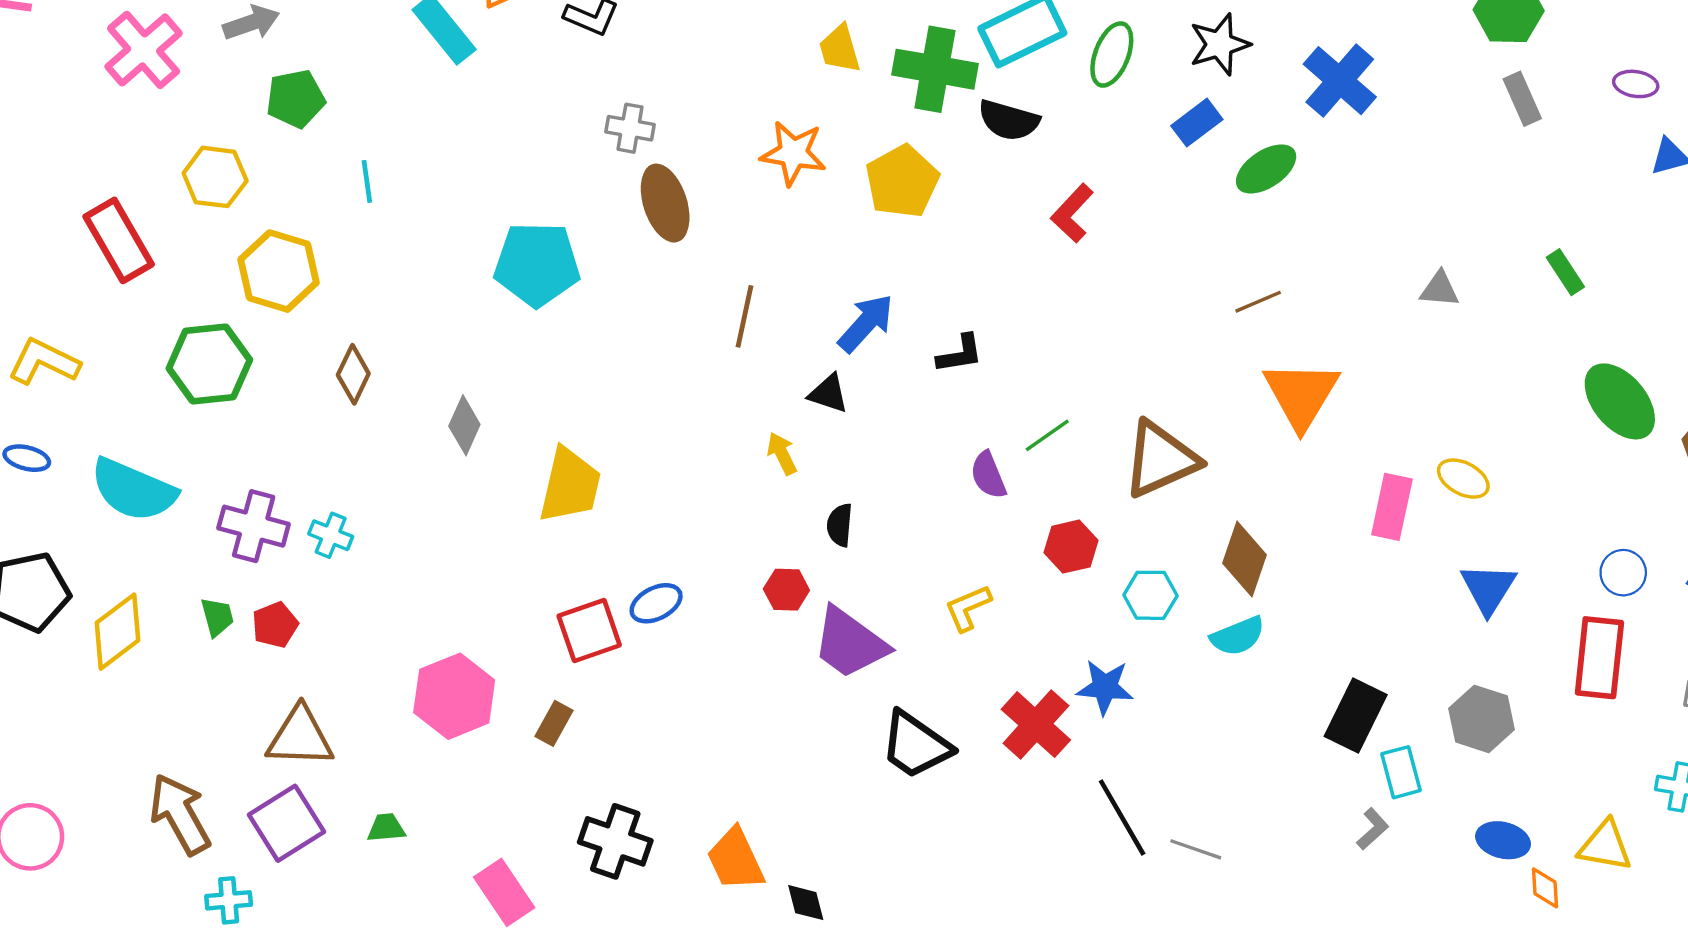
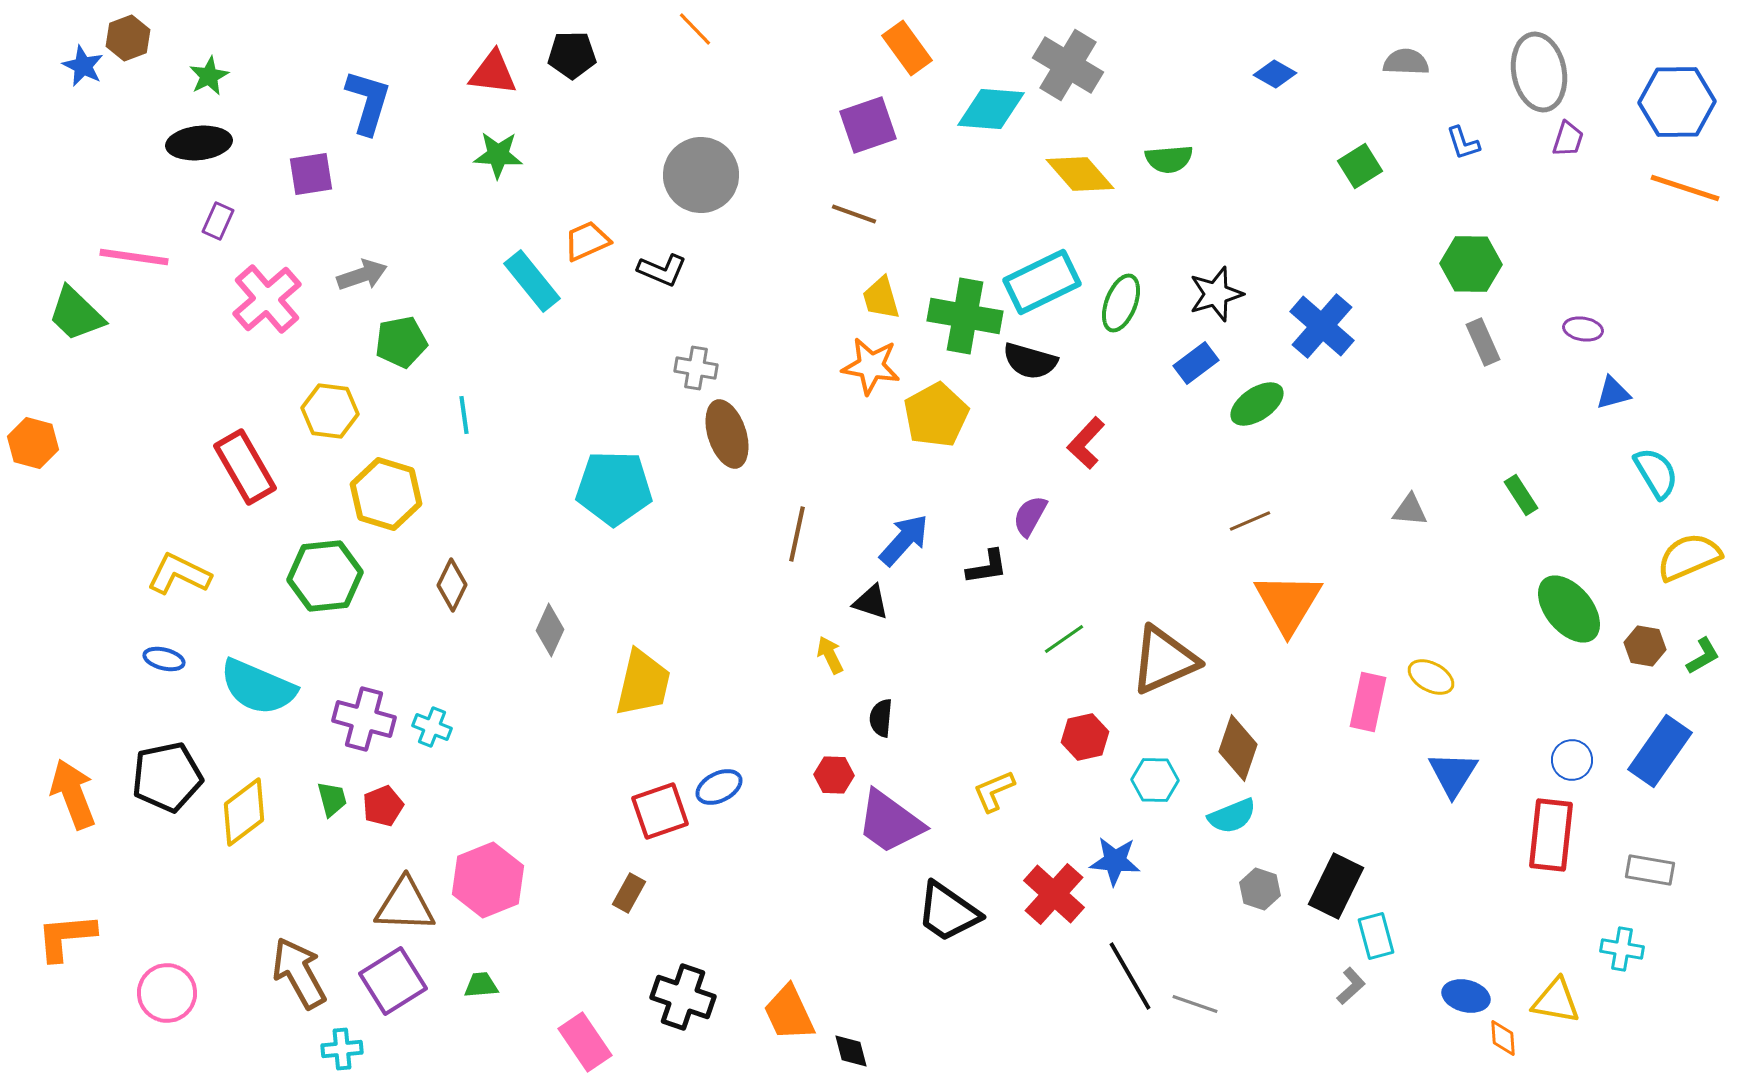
orange star: (793, 153) -> (871, 366), moved
purple semicircle: (988, 475) -> (1030, 516), moved, turned 51
pink hexagon: (454, 696) -> (488, 880), moved
gray hexagon: (1481, 719) -> (1260, 889), moved, size x0.7

